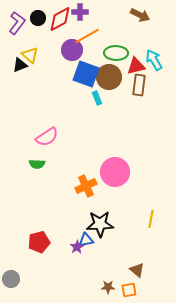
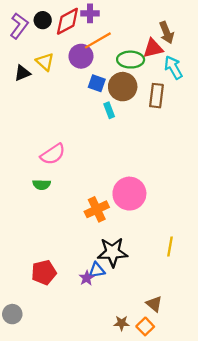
brown arrow: (140, 15) -> (167, 33), moved, turned 42
yellow triangle: (30, 55) -> (45, 62), moved
red triangle: (136, 66) -> (153, 48), moved
blue square: (86, 74) -> (97, 83), size x0.6
orange square: (129, 290) -> (145, 326), turned -35

